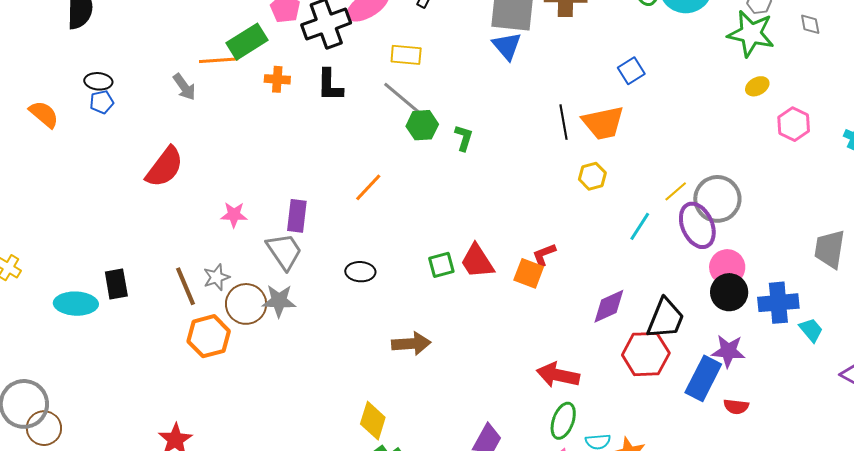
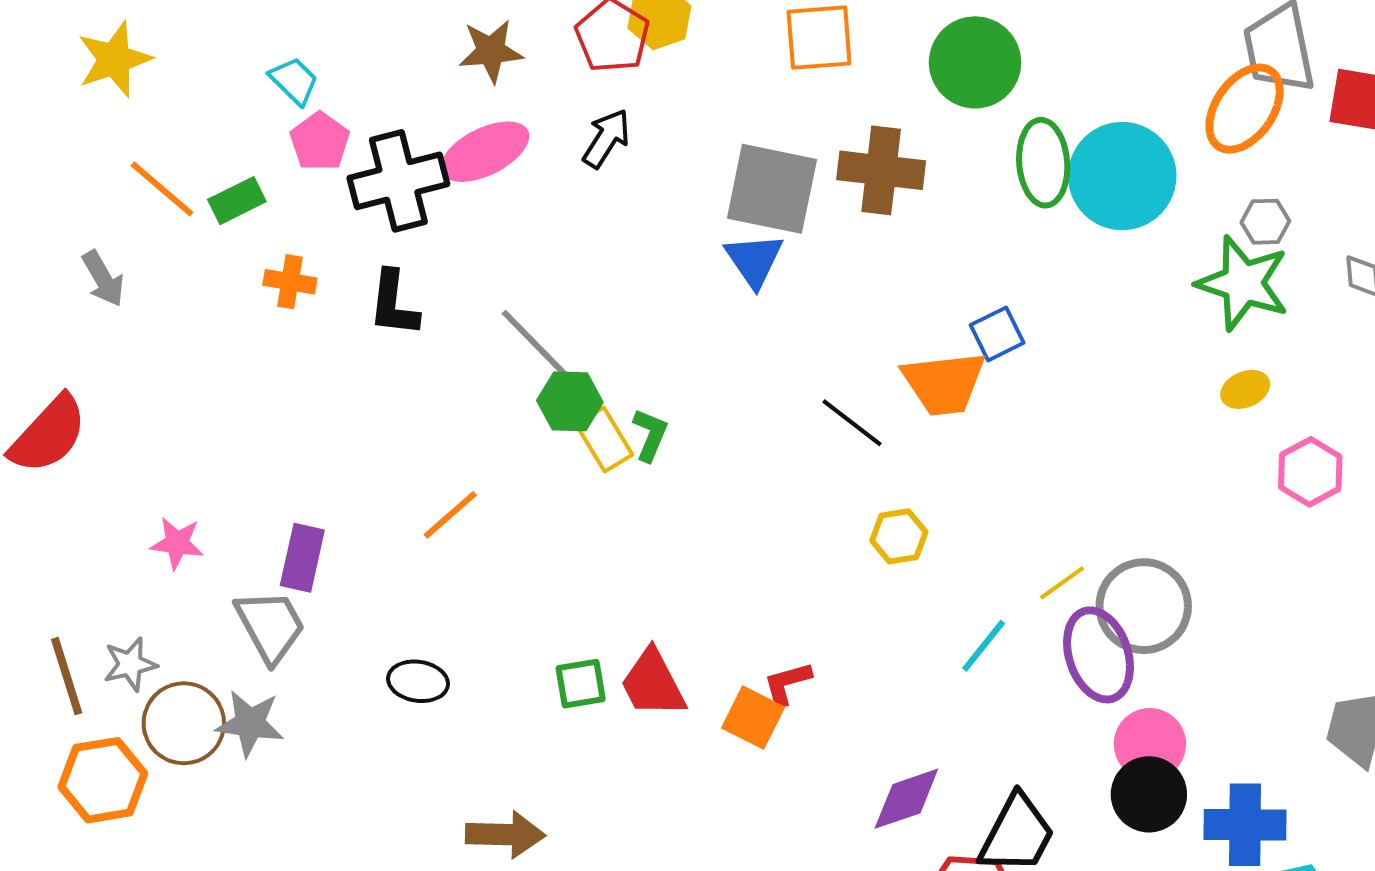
green rectangle: (247, 42) -> (237, 201), size x0.7
yellow rectangle: (406, 55) -> (604, 440), moved, turned 48
orange line: (219, 60) -> (162, 189), moved, turned 39
black line: (563, 122) -> (852, 423), turned -48
orange trapezoid: (603, 123) -> (944, 383), moved

